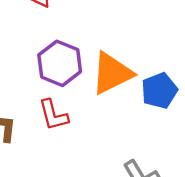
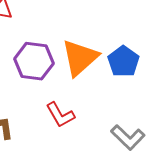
red L-shape: (53, 115) -> (60, 115), moved

